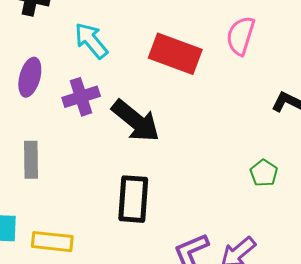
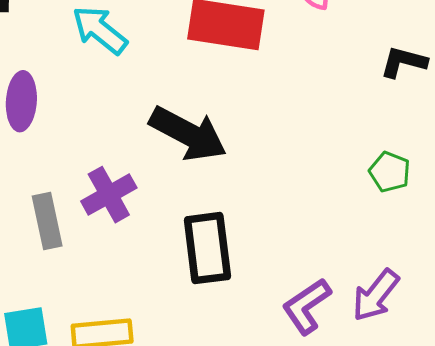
purple cross: (81, 97) -> (109, 195), moved

